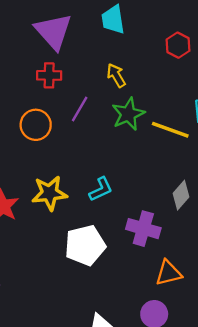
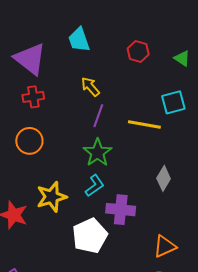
purple line: (80, 109) -> (98, 116), moved
green star: (128, 114) -> (97, 153), moved
purple cross: (143, 229) -> (121, 210), moved

